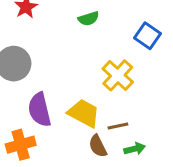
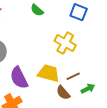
green semicircle: (89, 19) -> (37, 10), turned 72

